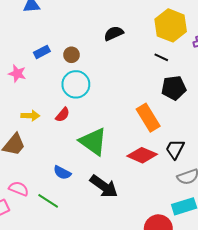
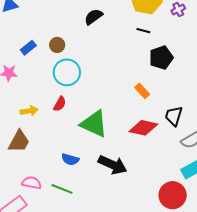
orange rectangle: (148, 118) -> (142, 91), size x0.6

